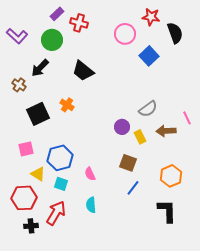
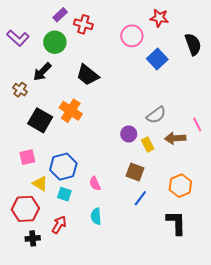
black semicircle: (175, 33) -> (193, 44), moved
orange cross: (67, 105) -> (71, 111), size x1.5
black square: (38, 114) -> (40, 120), turned -35
red arrow: (56, 213) -> (59, 225), size x0.7

